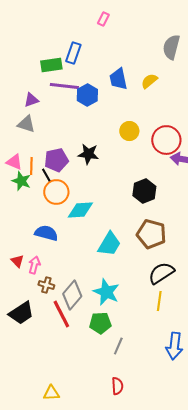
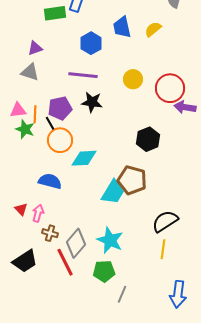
purple line: (64, 86) -> (83, 75), moved
pink triangle: (14, 162) -> (18, 110), turned -30
brown pentagon: (151, 234) -> (132, 180), moved

